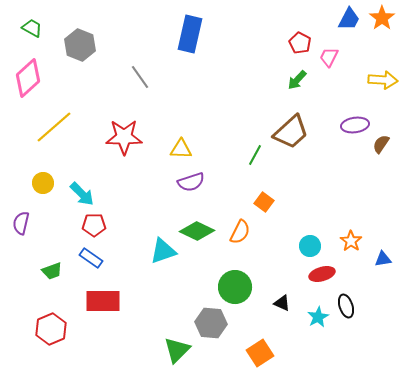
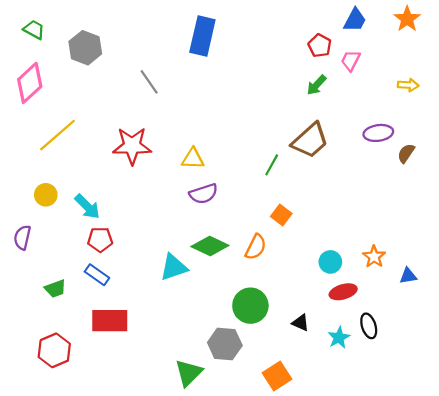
blue trapezoid: (349, 19) -> (355, 20), moved
yellow arrow: (383, 80) -> (408, 85), size x0.7

